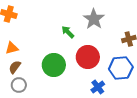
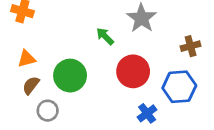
green circle: (54, 65) -> (70, 76), moved
gray circle: (19, 85) -> (48, 111), moved

